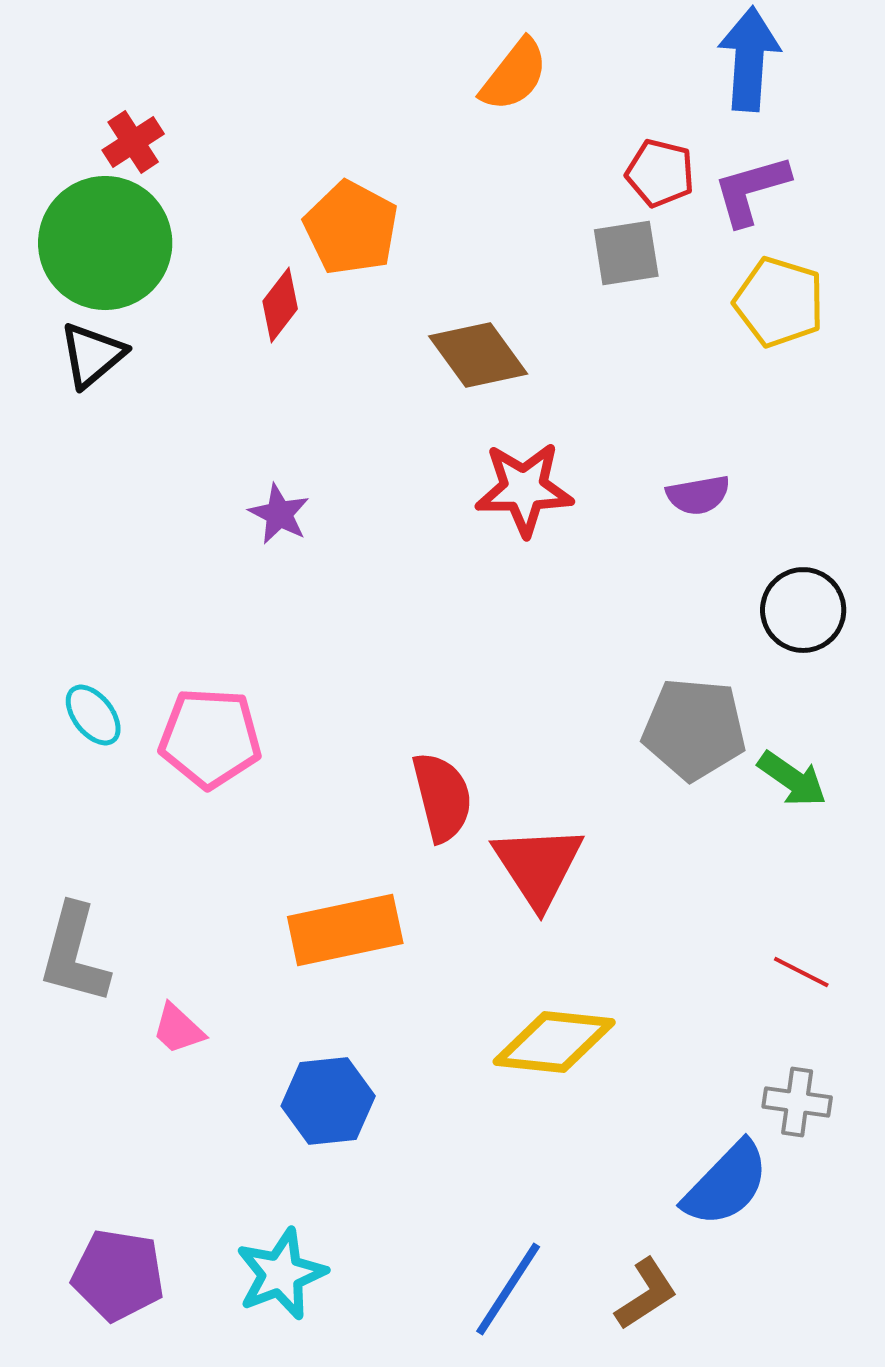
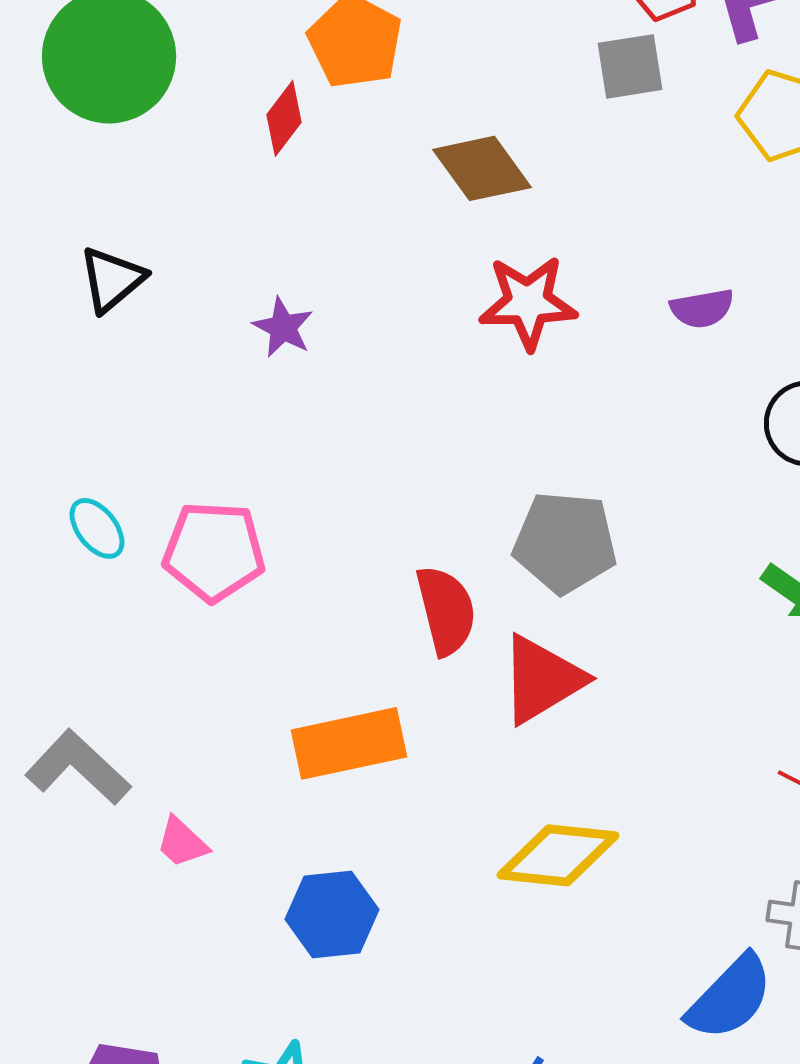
black triangle: (92, 355) -> (112, 279), moved
gray pentagon: (694, 729) -> (565, 542), moved
red triangle: (538, 866) -> (542, 679), turned 32
gray L-shape: (74, 954) -> (78, 767), turned 118

